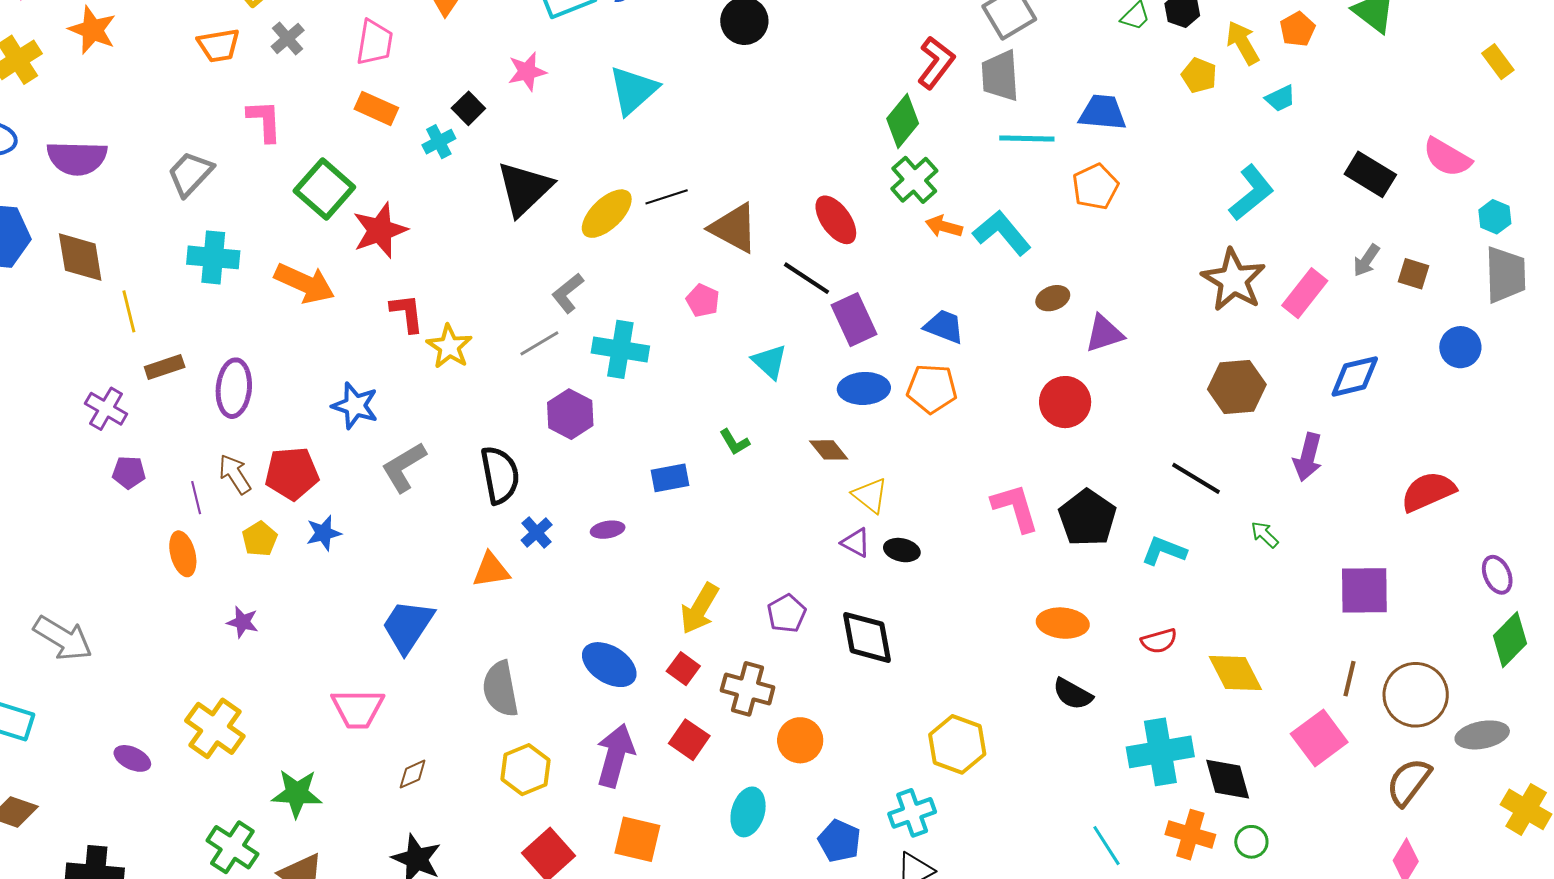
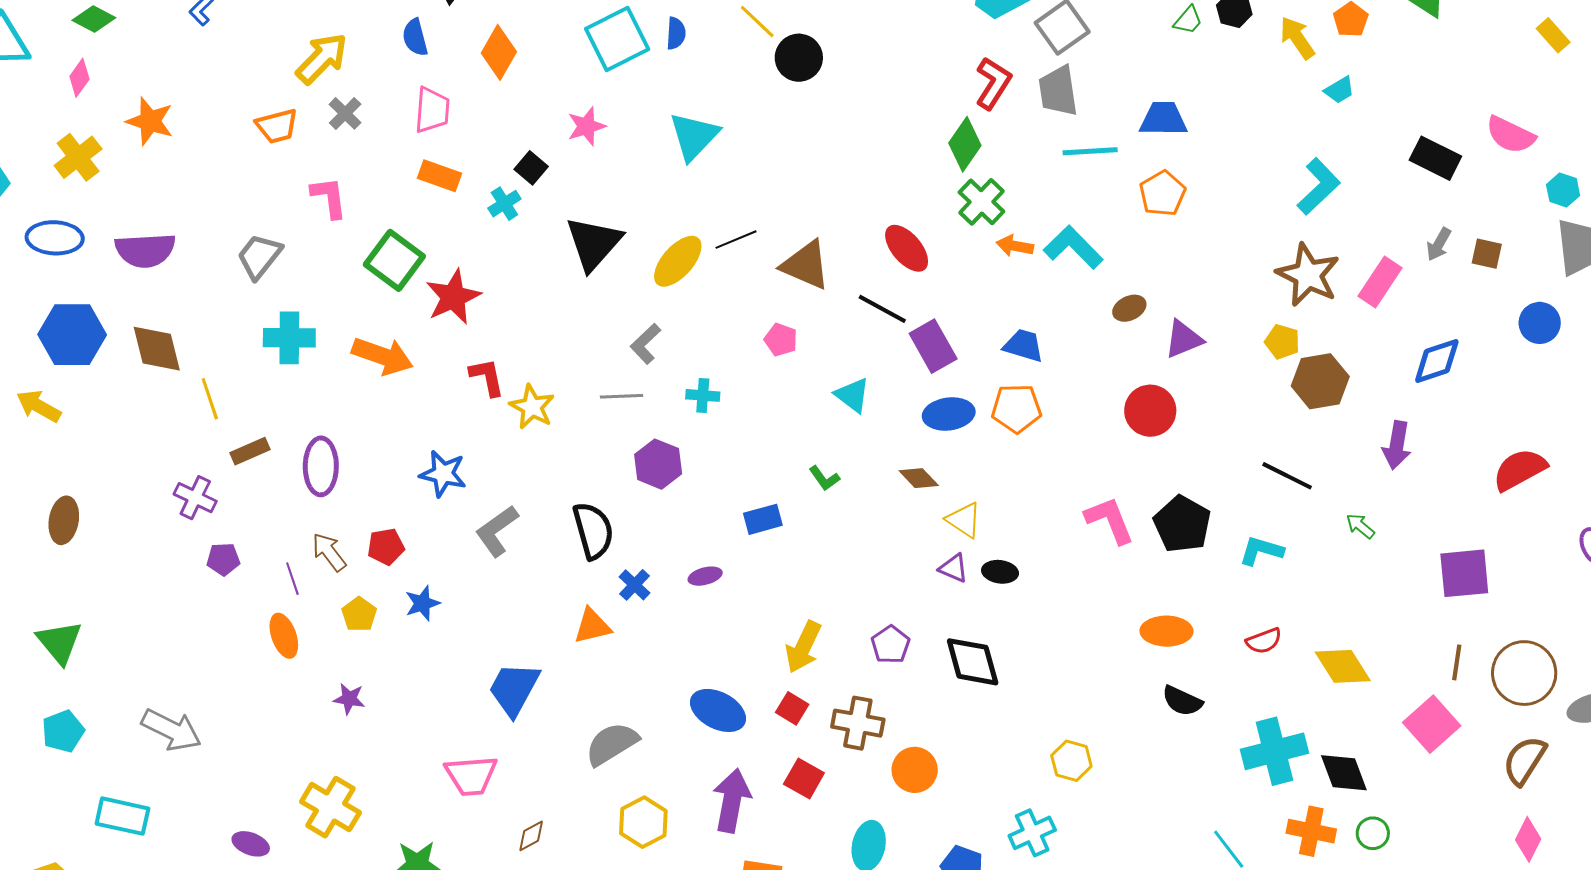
yellow pentagon: (1199, 75) -> (1282, 342), moved
gray line: (539, 343) -> (621, 396), turned 33
cyan cross: (620, 349) -> (703, 395), size x0.6
red pentagon: (292, 473) -> (386, 547), size x0.7
gray semicircle: (501, 689) -> (612, 744), turned 74
yellow hexagon: (957, 744) -> (1071, 761), size x0.7

